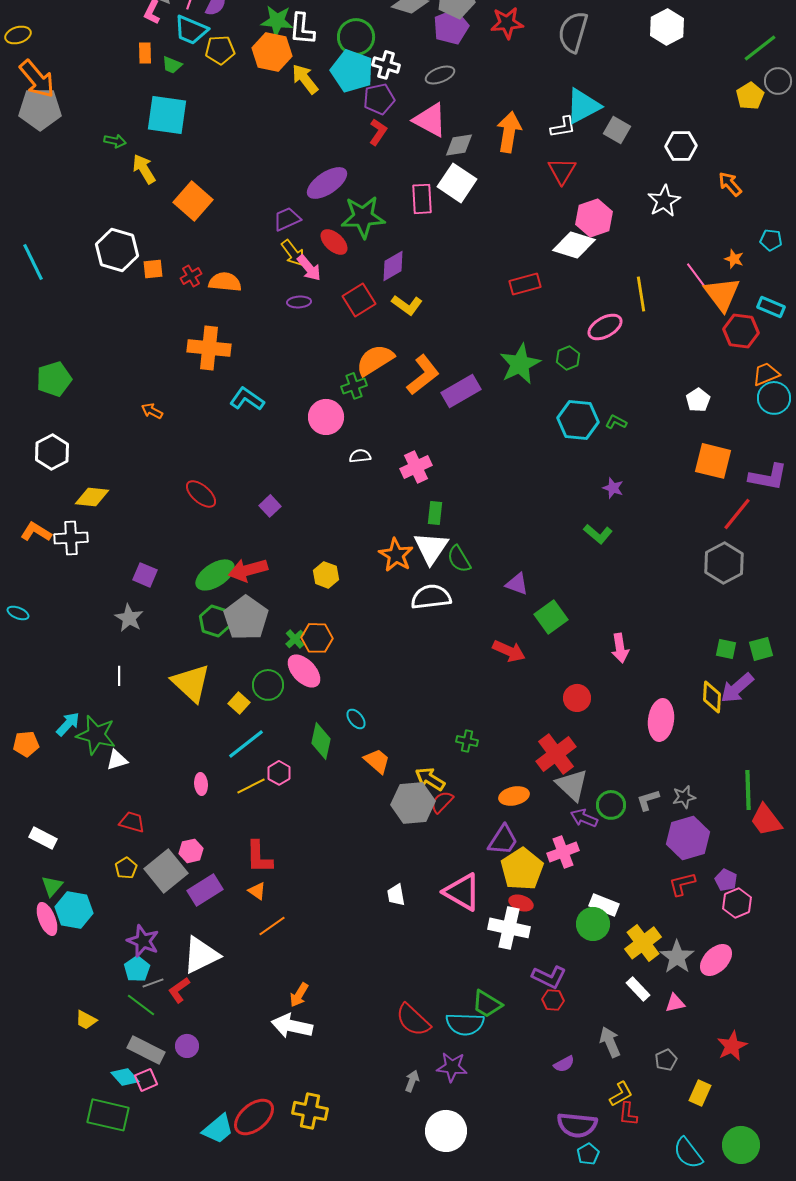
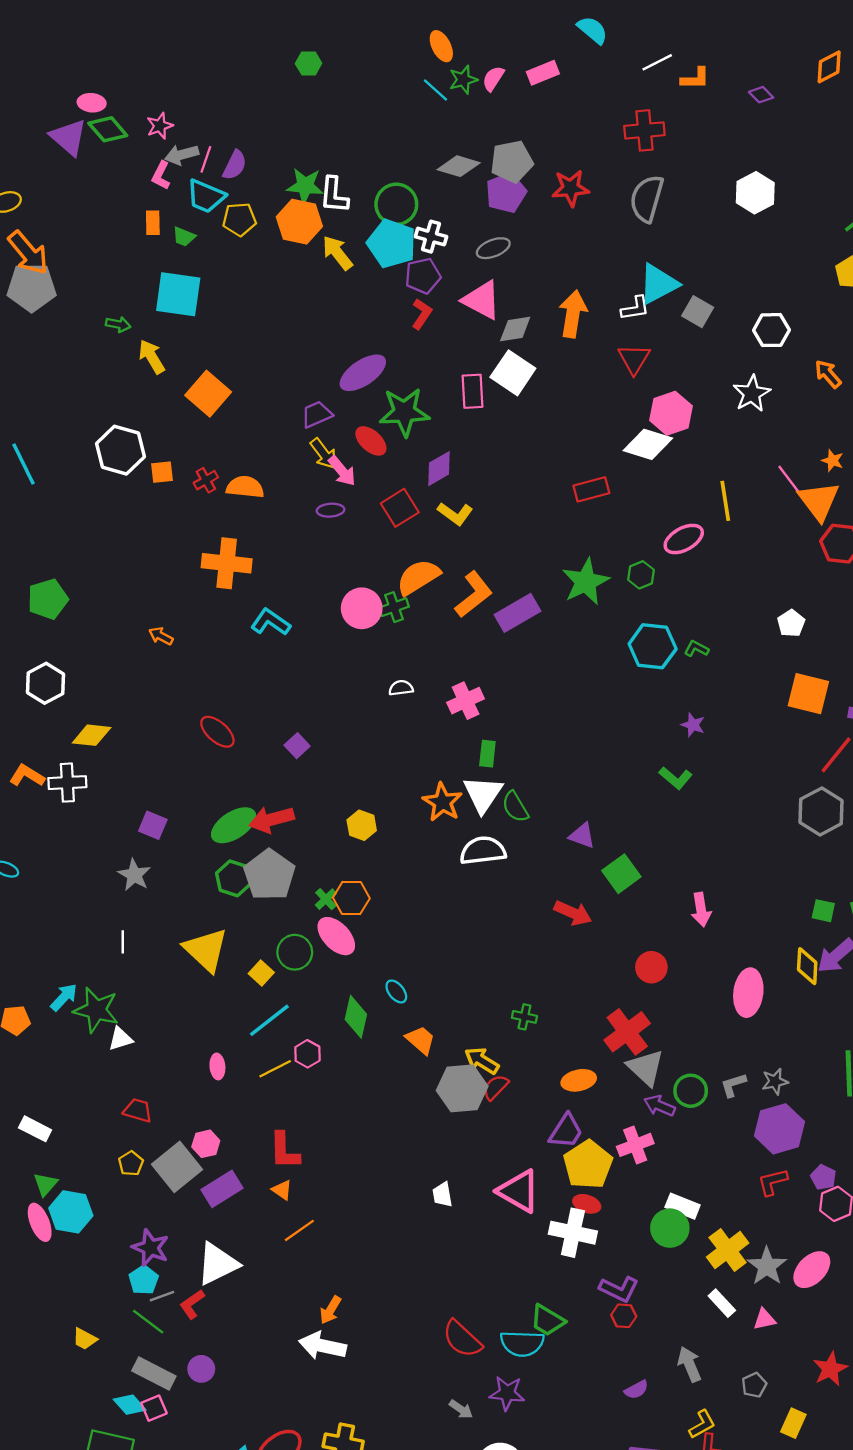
pink circle: (326, 417) -> (362, 608), moved
gray arrow: (412, 1081) -> (461, 1409), turned 105

